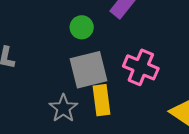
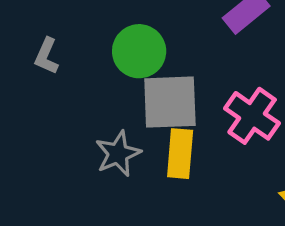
green circle: (82, 27) -> (139, 51), moved, size x1.4

